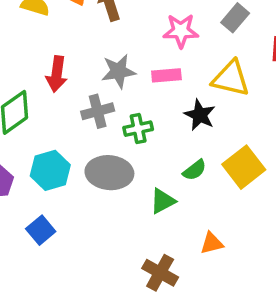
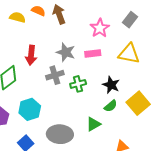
pink star: (181, 31) -> (100, 28), turned -30
gray star: (118, 71) -> (66, 52), turned 30
black star: (200, 115) -> (111, 85), moved
gray ellipse: (109, 173) -> (60, 134), moved

